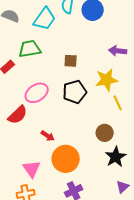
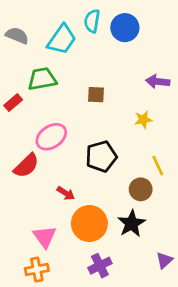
yellow star: (107, 80) -> (143, 120), size x0.6
black pentagon: (75, 92) -> (101, 156), moved
yellow line: (118, 103) -> (158, 166), moved
black star: (116, 157) -> (131, 223), moved

